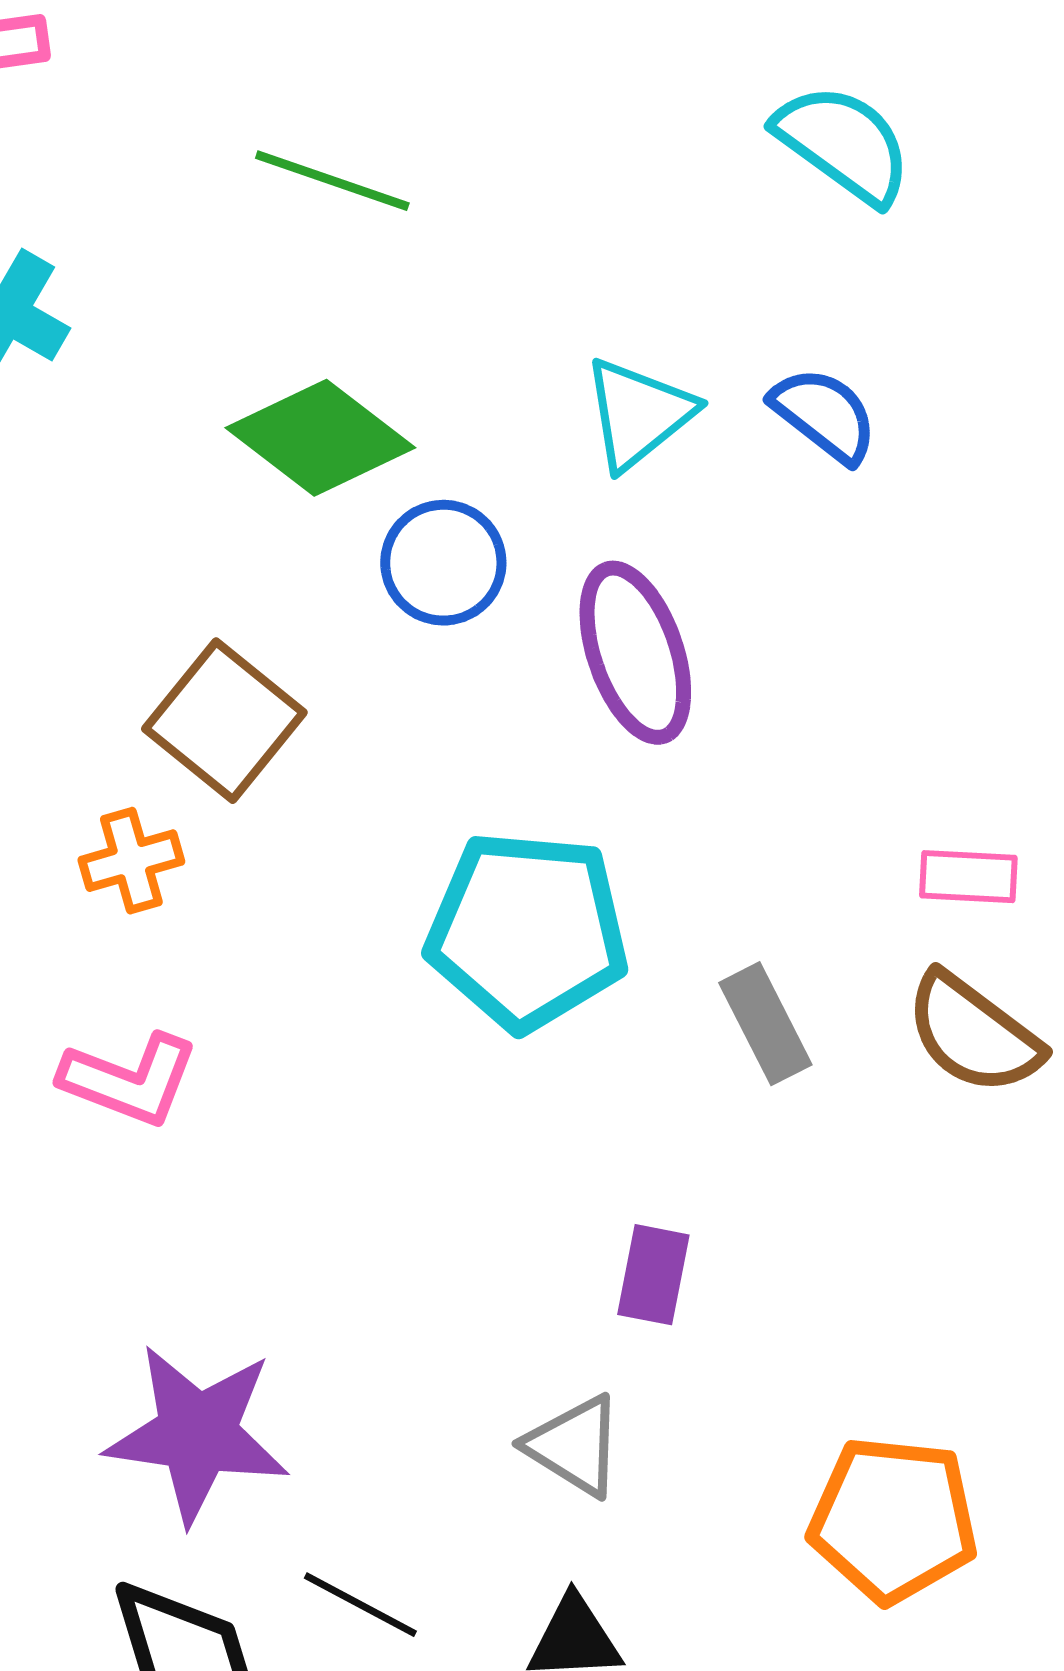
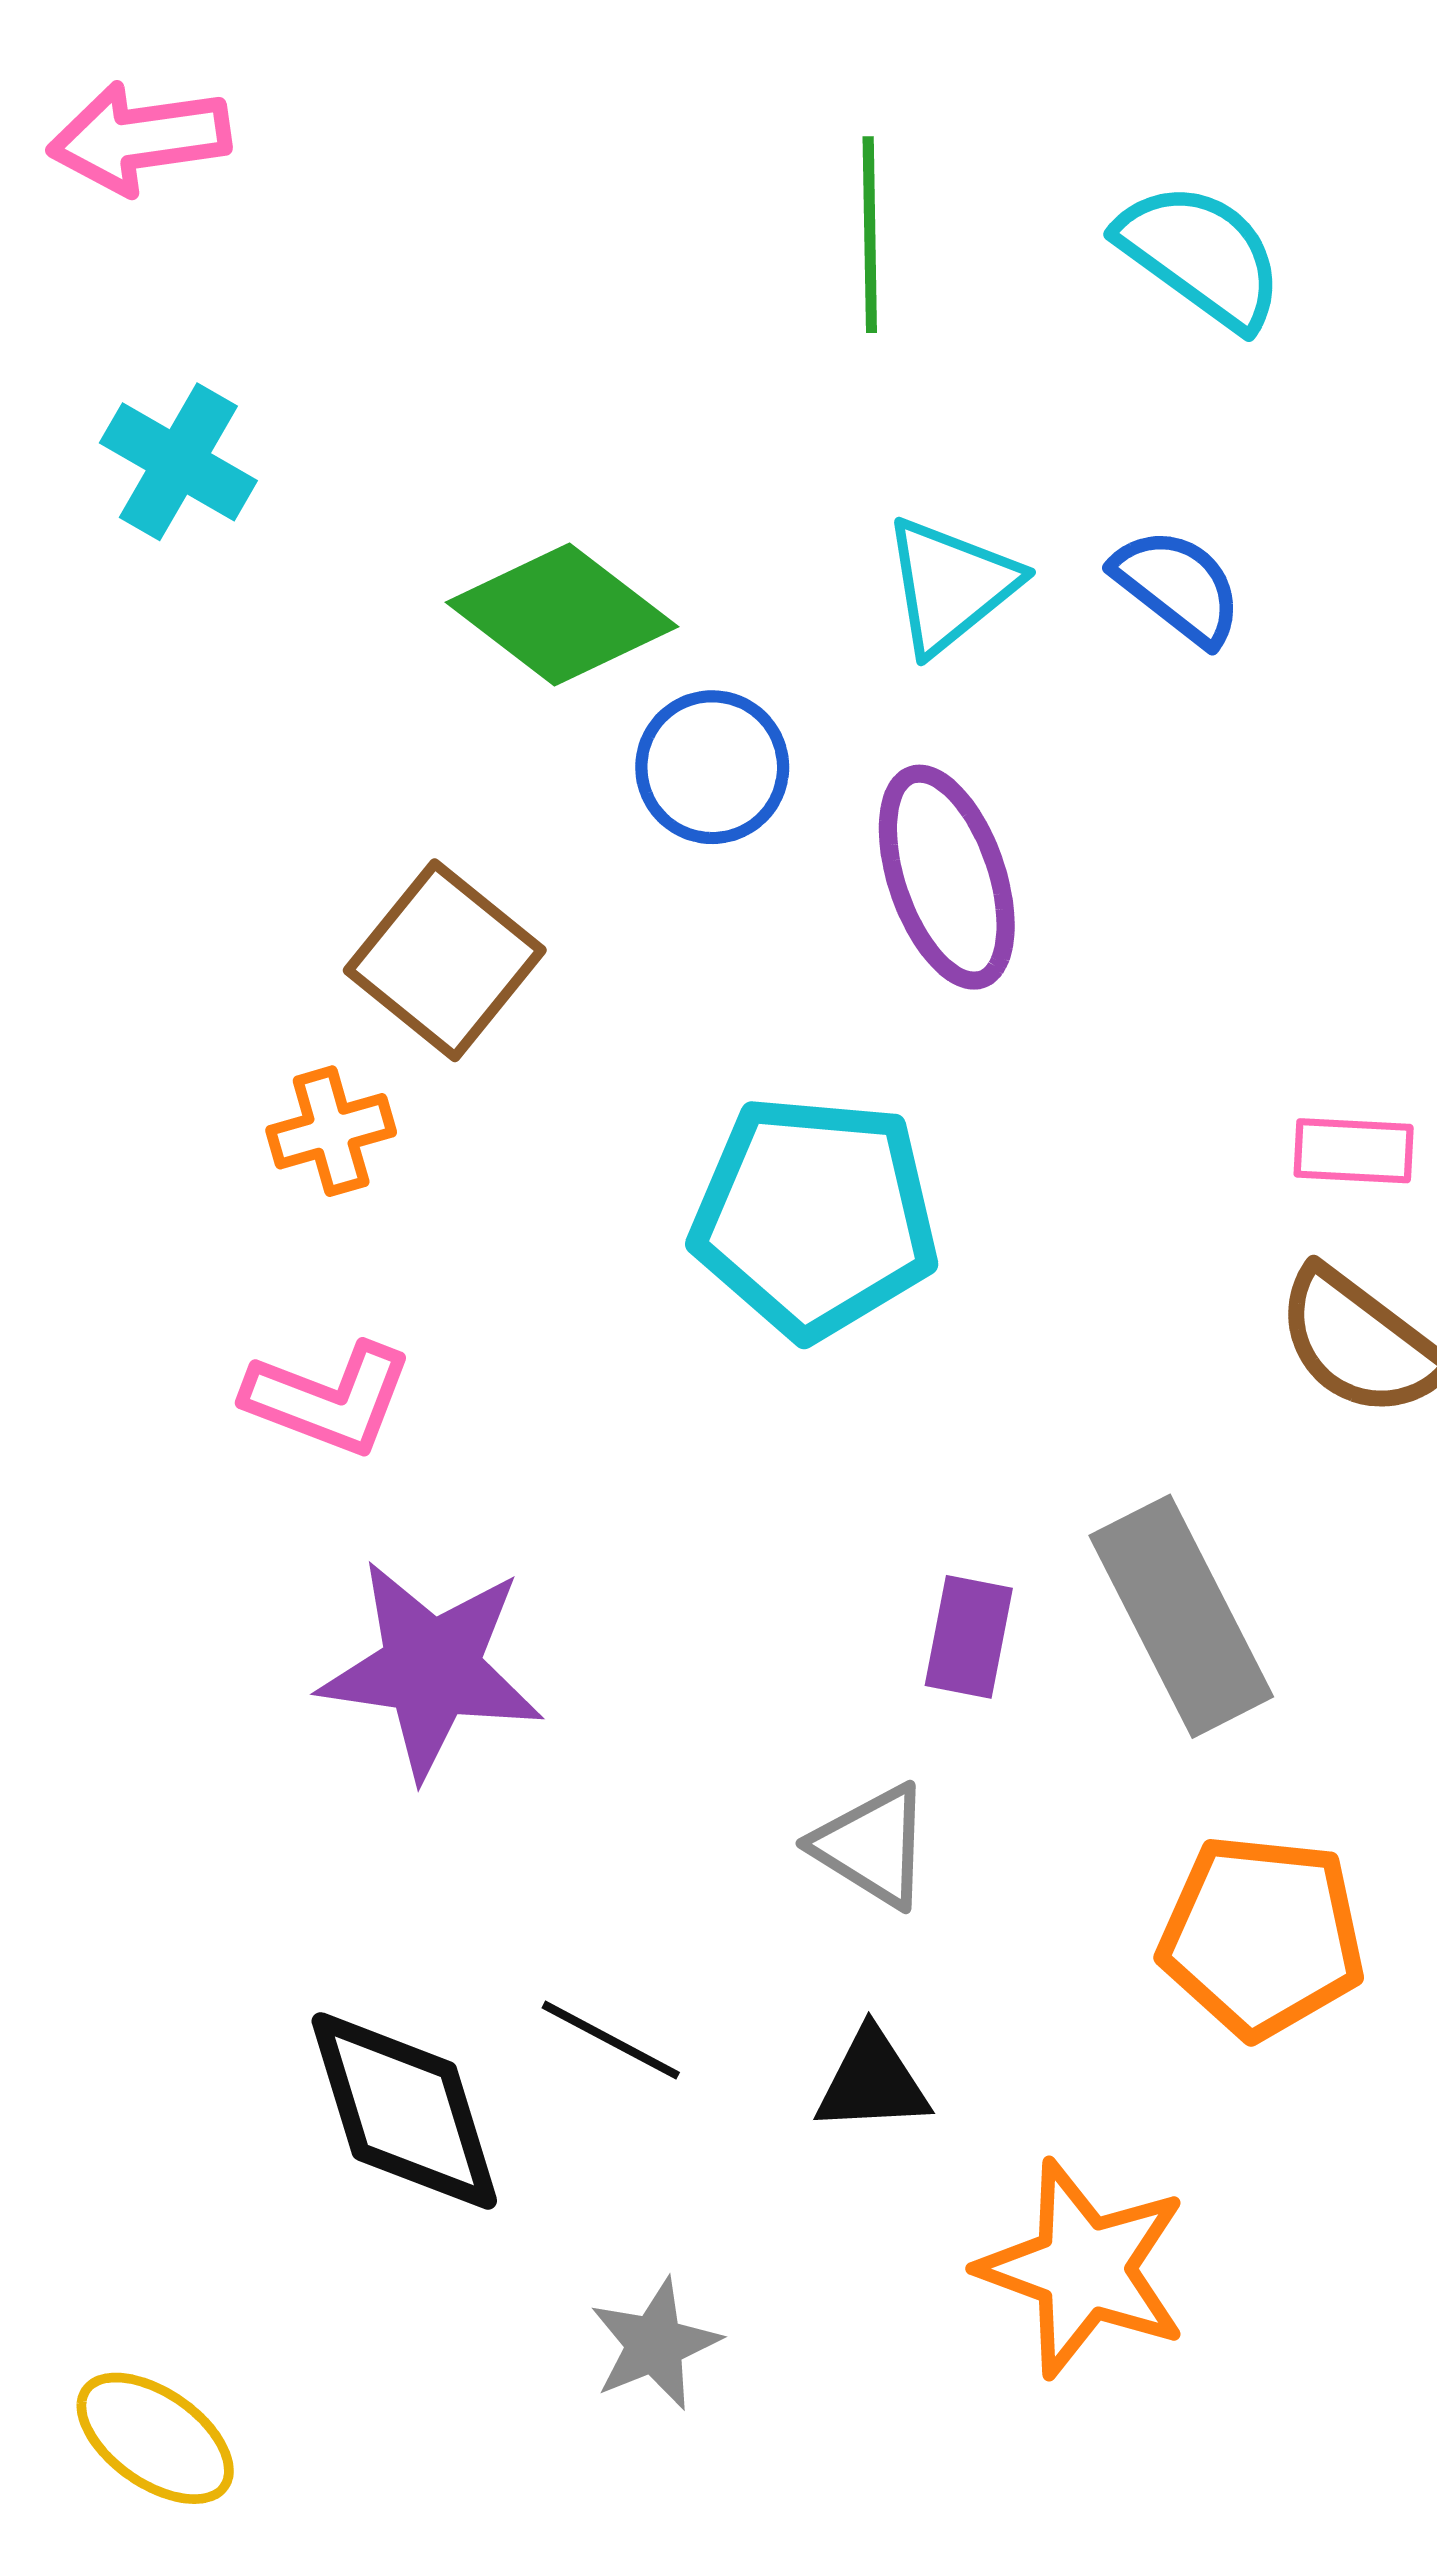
green line: (332, 181) -> (870, 235), moved, turned 70
gray rectangle: (765, 1024) -> (1181, 1616), moved, size x1.6
purple star: (197, 1434) -> (431, 1669), moved

